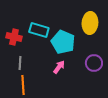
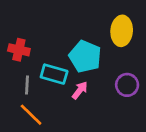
cyan rectangle: (39, 30) -> (54, 74), moved
orange line: (23, 85) -> (31, 115), turned -42

